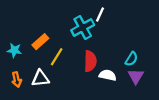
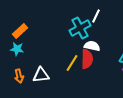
orange rectangle: (40, 42) -> (20, 31), moved
yellow line: (57, 57) -> (72, 63), moved
white semicircle: (108, 75) -> (92, 46), moved

